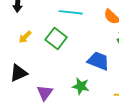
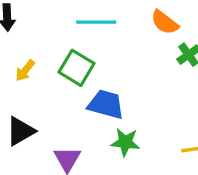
blue trapezoid: (98, 61) -> (106, 104), moved

